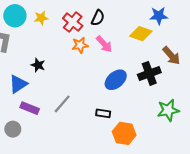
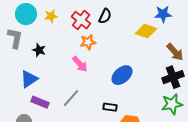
pink arrow: (104, 44) -> (80, 64), moved
black star: (38, 65) -> (39, 50), moved
black cross: (149, 73) -> (173, 77), moved

